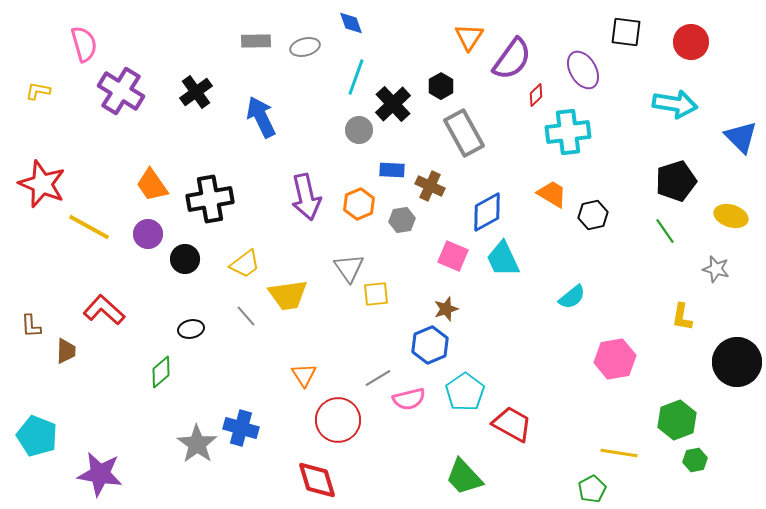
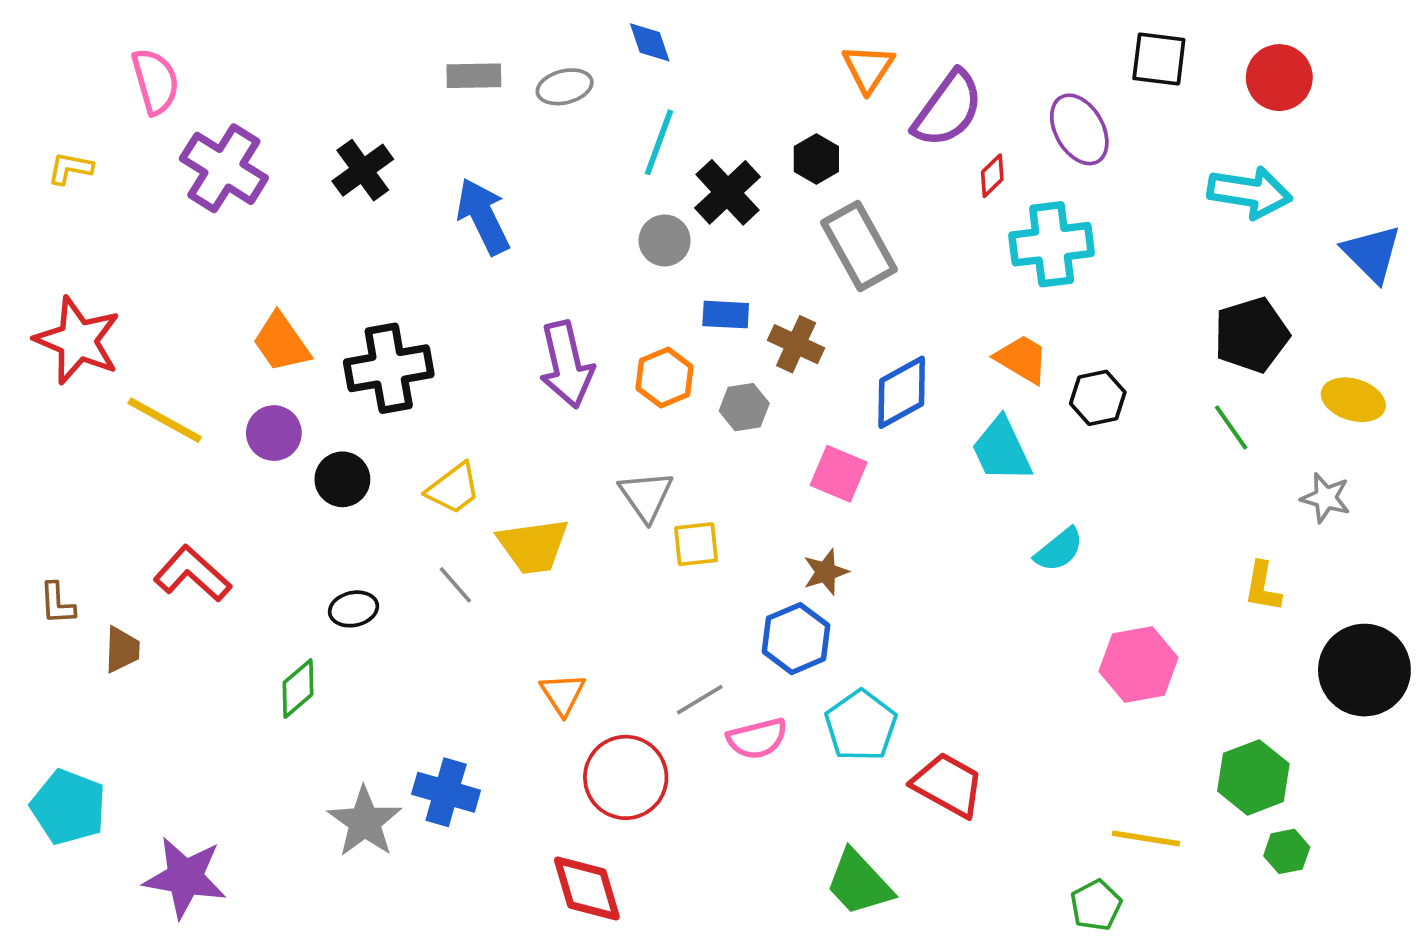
cyan trapezoid: (503, 259) -> (1002, 450), moved

